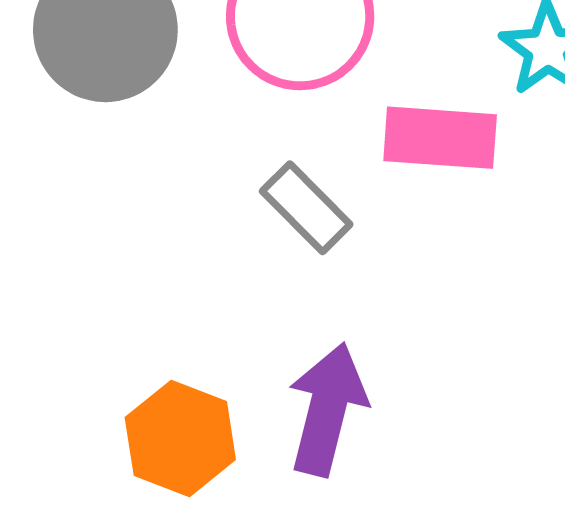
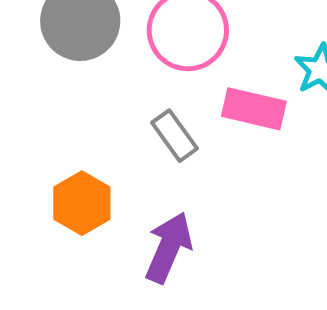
orange hexagon: (180, 438) -> (82, 203), moved

